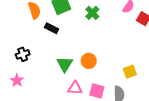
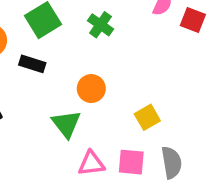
orange circle: (89, 61) -> (91, 89), moved
yellow square: (130, 72) -> (147, 117), moved

